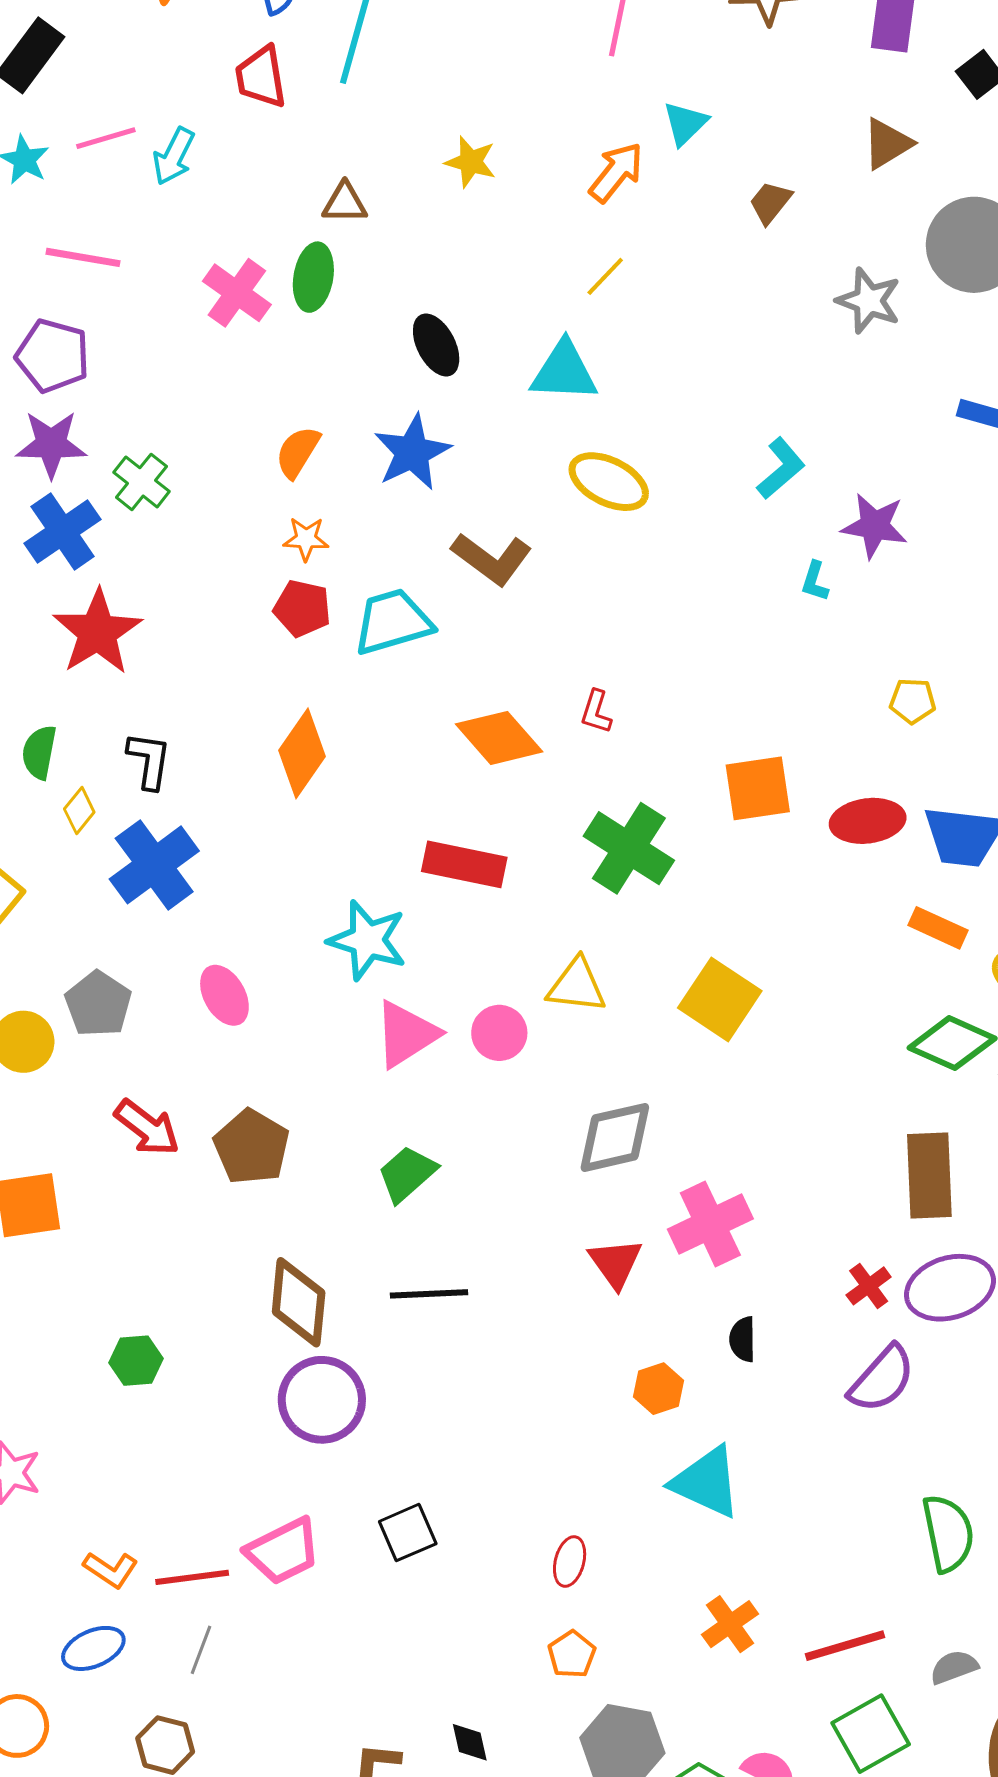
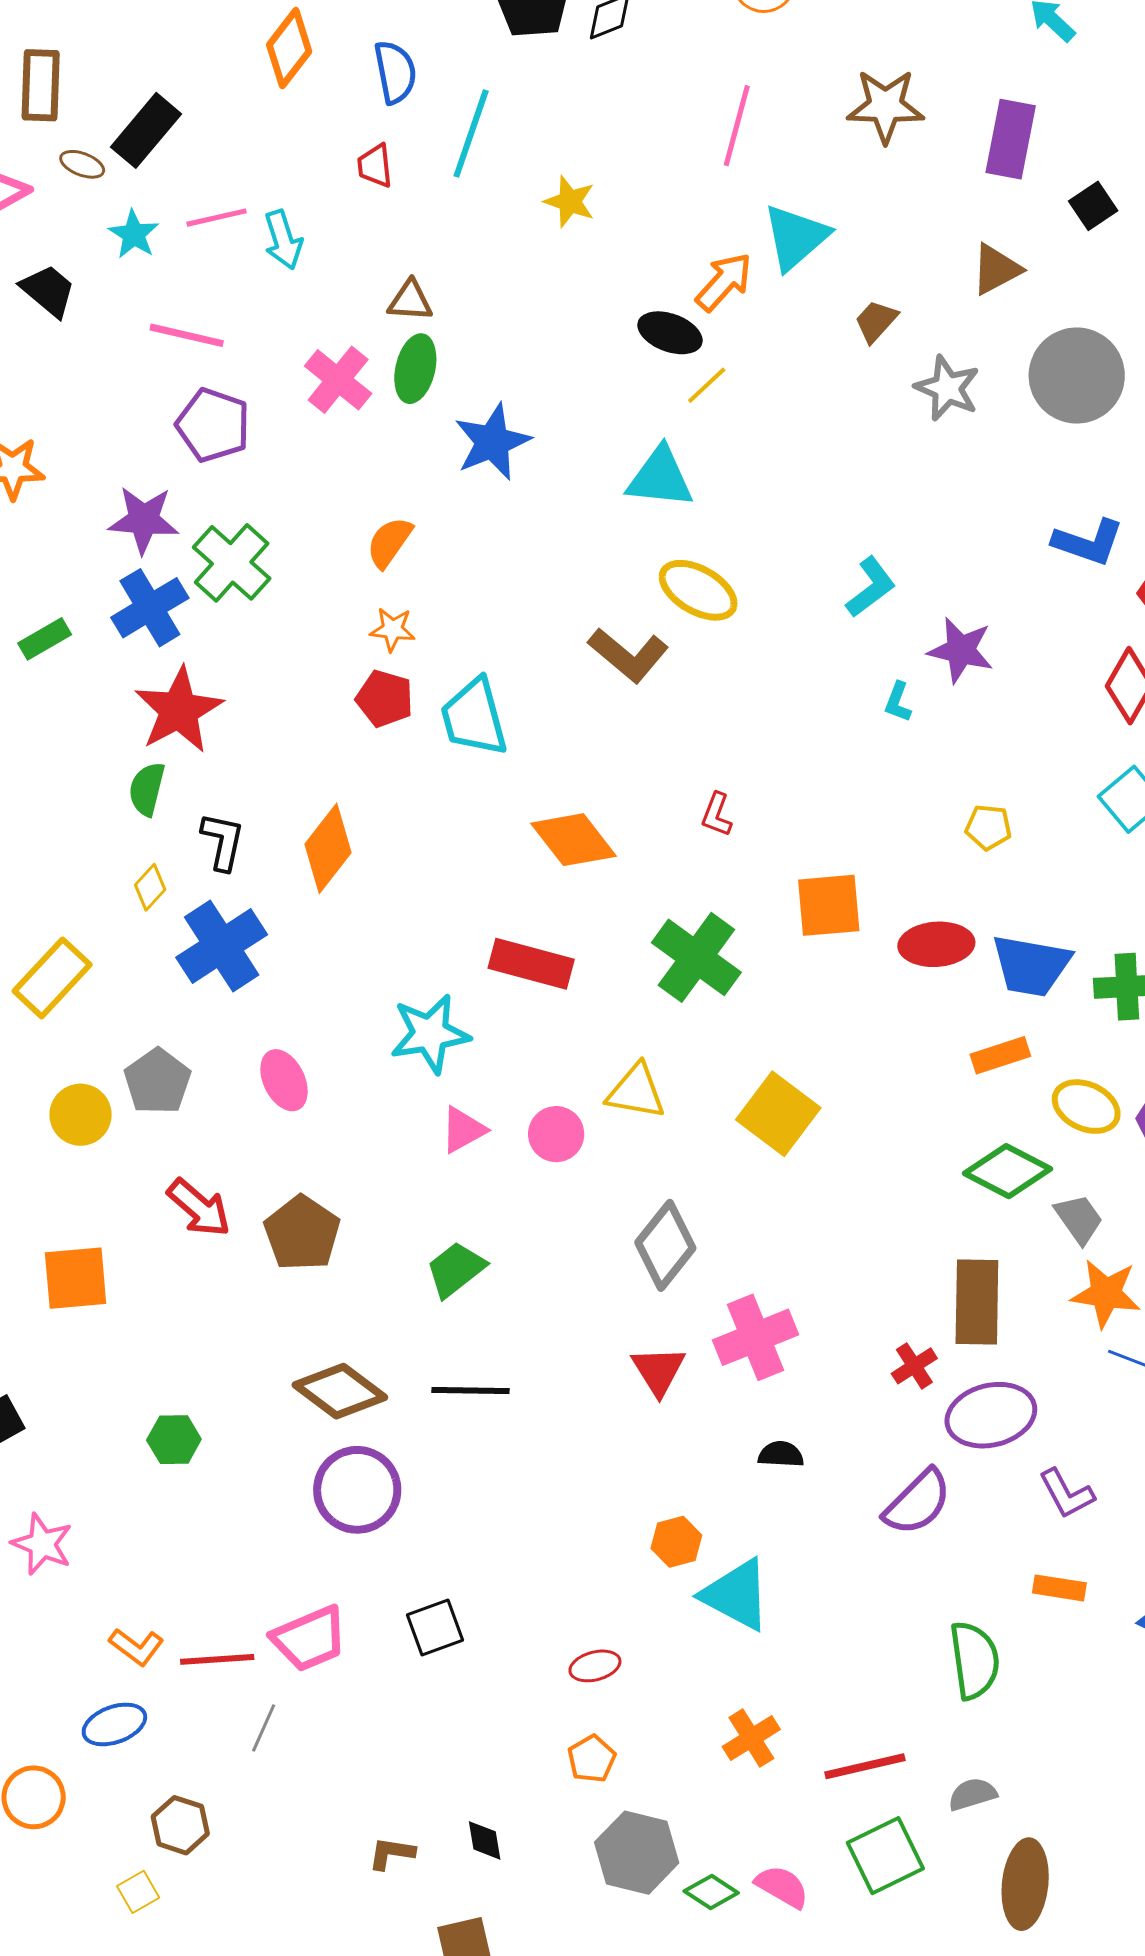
red trapezoid: (261, 77) -> (375, 166), size x0.7
cyan triangle: (685, 123) -> (796, 237), size x1.5
cyan arrow: (174, 156) -> (283, 240), turned -48
yellow star: (471, 162) -> (570, 202), moved
brown triangle: (345, 203) -> (410, 301), moved
gray star: (869, 301) -> (947, 388), moved
black ellipse: (436, 345) -> (670, 333), moved, turned -46
purple pentagon: (53, 356) -> (213, 425), moved
blue star: (412, 452) -> (492, 442), moved
green cross: (141, 482) -> (232, 563), size x1.4
brown L-shape: (492, 559) -> (628, 655), moved
cyan trapezoid: (393, 622) -> (474, 717), turned -92
red L-shape: (596, 712) -> (717, 815), moved
green semicircle: (39, 752) -> (147, 789), moved
orange diamond: (302, 753) -> (328, 848), moved
orange rectangle: (938, 928) -> (1000, 1055), turned -46
cyan star: (367, 940) -> (430, 1034), turned -30
pink triangle: (406, 1034) -> (463, 1130), size x0.7
gray diamond: (615, 1137) -> (665, 1245), turned -42
red cross: (869, 1286) -> (914, 1366), moved
brown diamond: (299, 1302) -> (340, 1391), turned -62
black semicircle: (743, 1339) -> (781, 1454), turned 90
orange hexagon: (659, 1389) -> (676, 1542), moved
red ellipse: (570, 1562) -> (595, 1666), turned 57
gray line: (201, 1650) -> (264, 1728), moved

